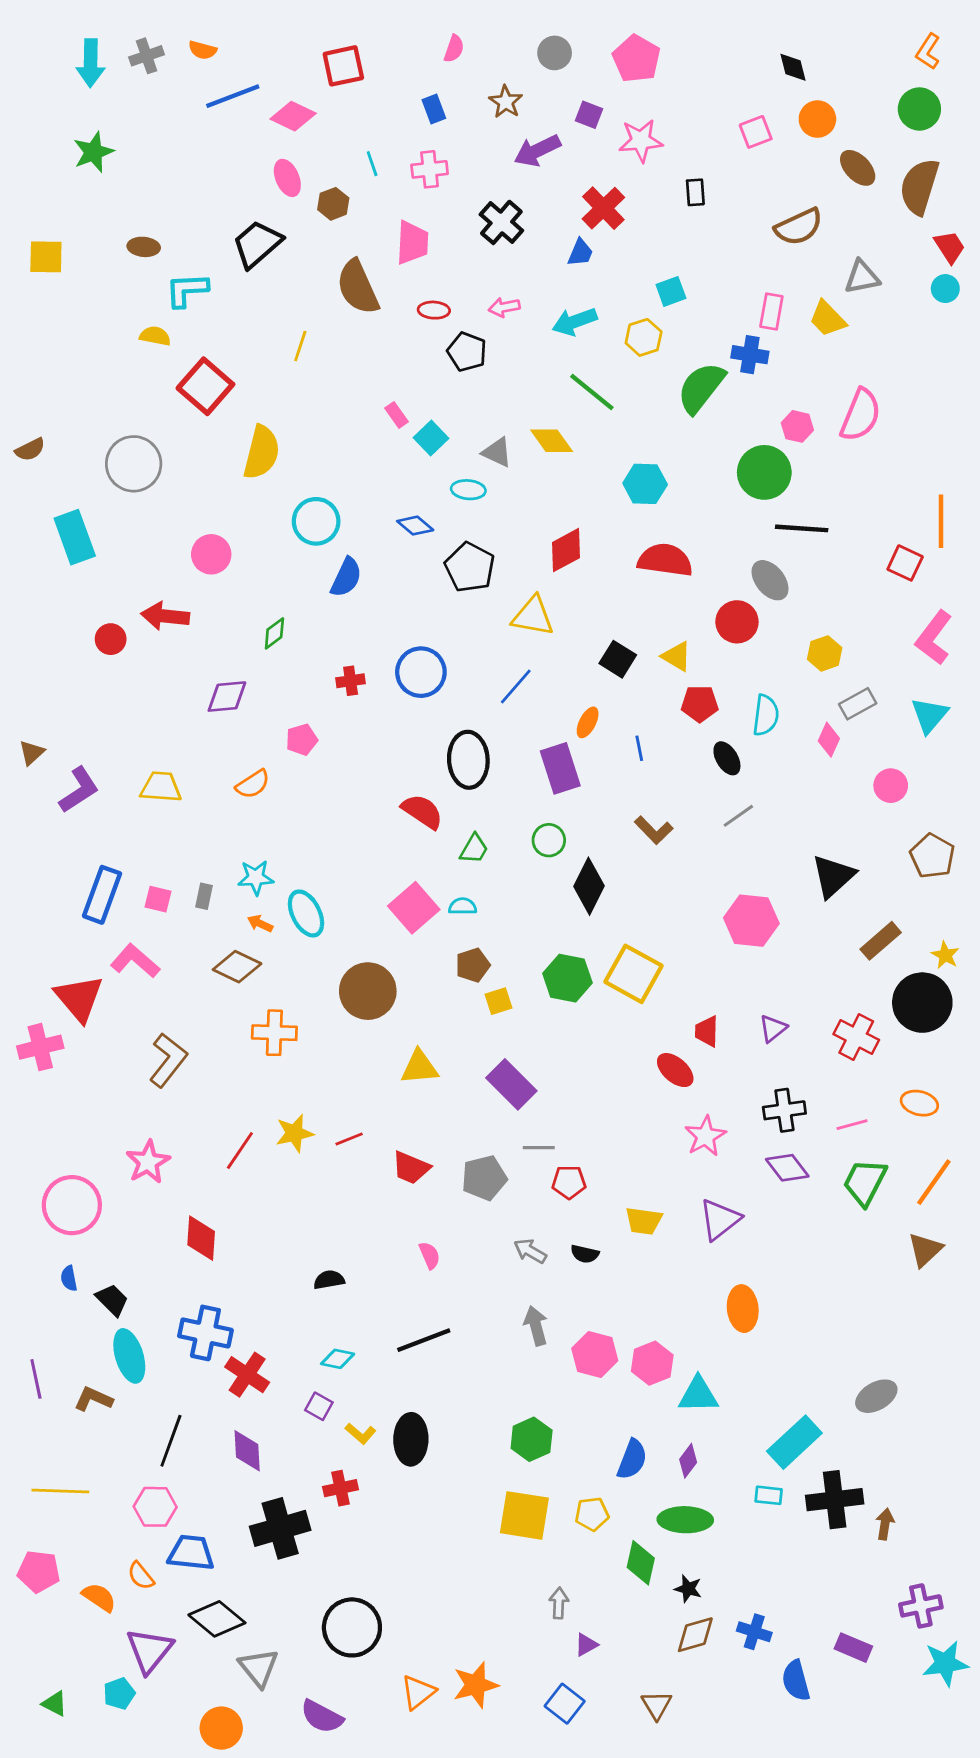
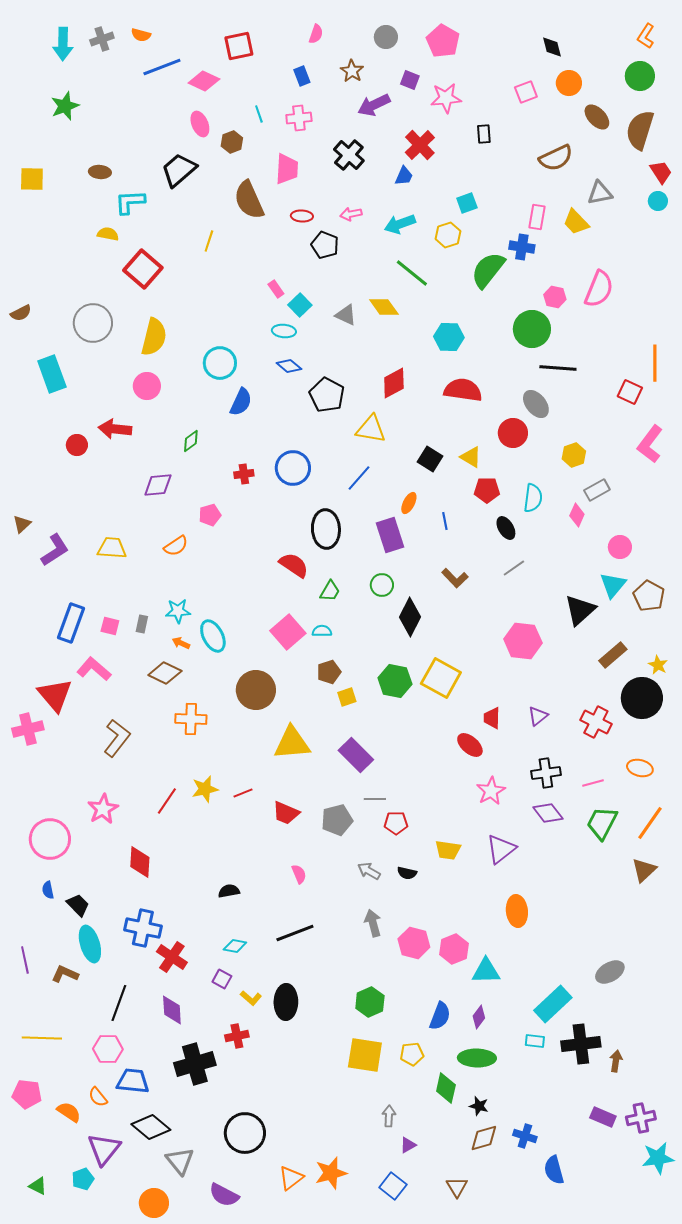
yellow semicircle: (261, 452) -> (154, 337), moved
cyan ellipse: (468, 490) -> (284, 331), moved
cyan triangle: (929, 715) -> (613, 585), moved
yellow triangle: (419, 1067) -> (292, 743), size x1.4
purple rectangle: (853, 1648) -> (603, 1117), moved

